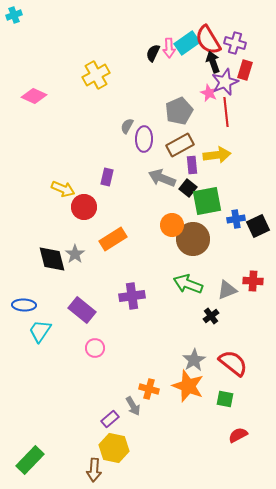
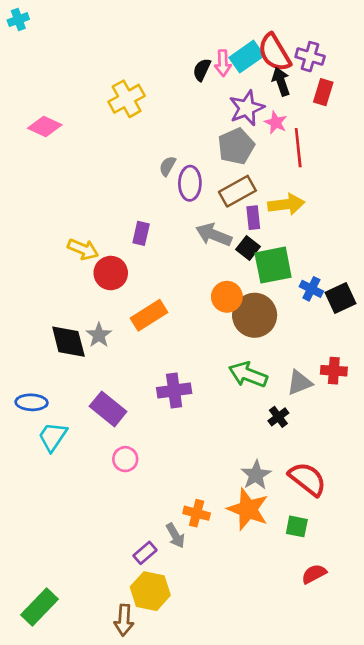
purple star: (225, 82) -> (247, 108), moved
blue cross: (236, 219) -> (311, 289), turned 36

